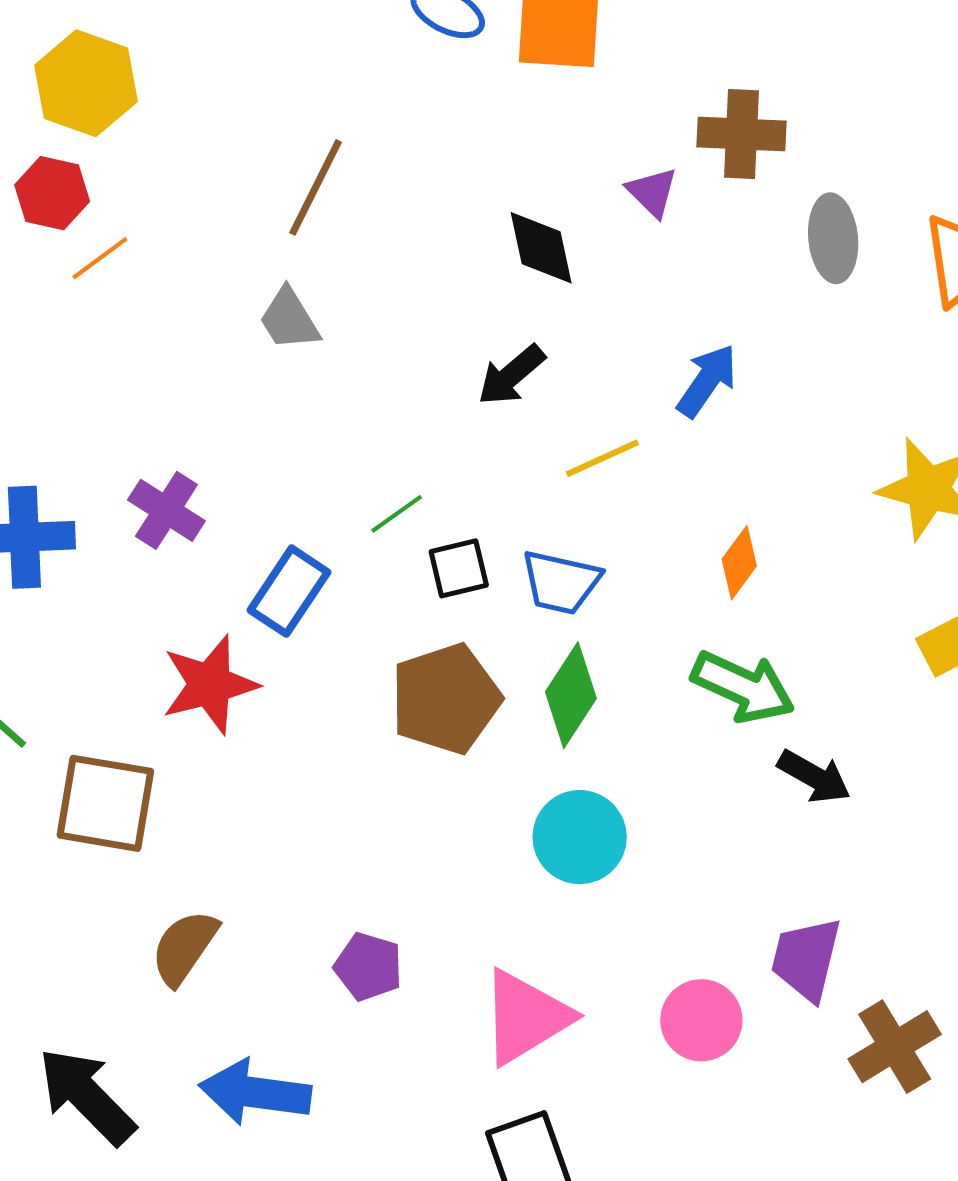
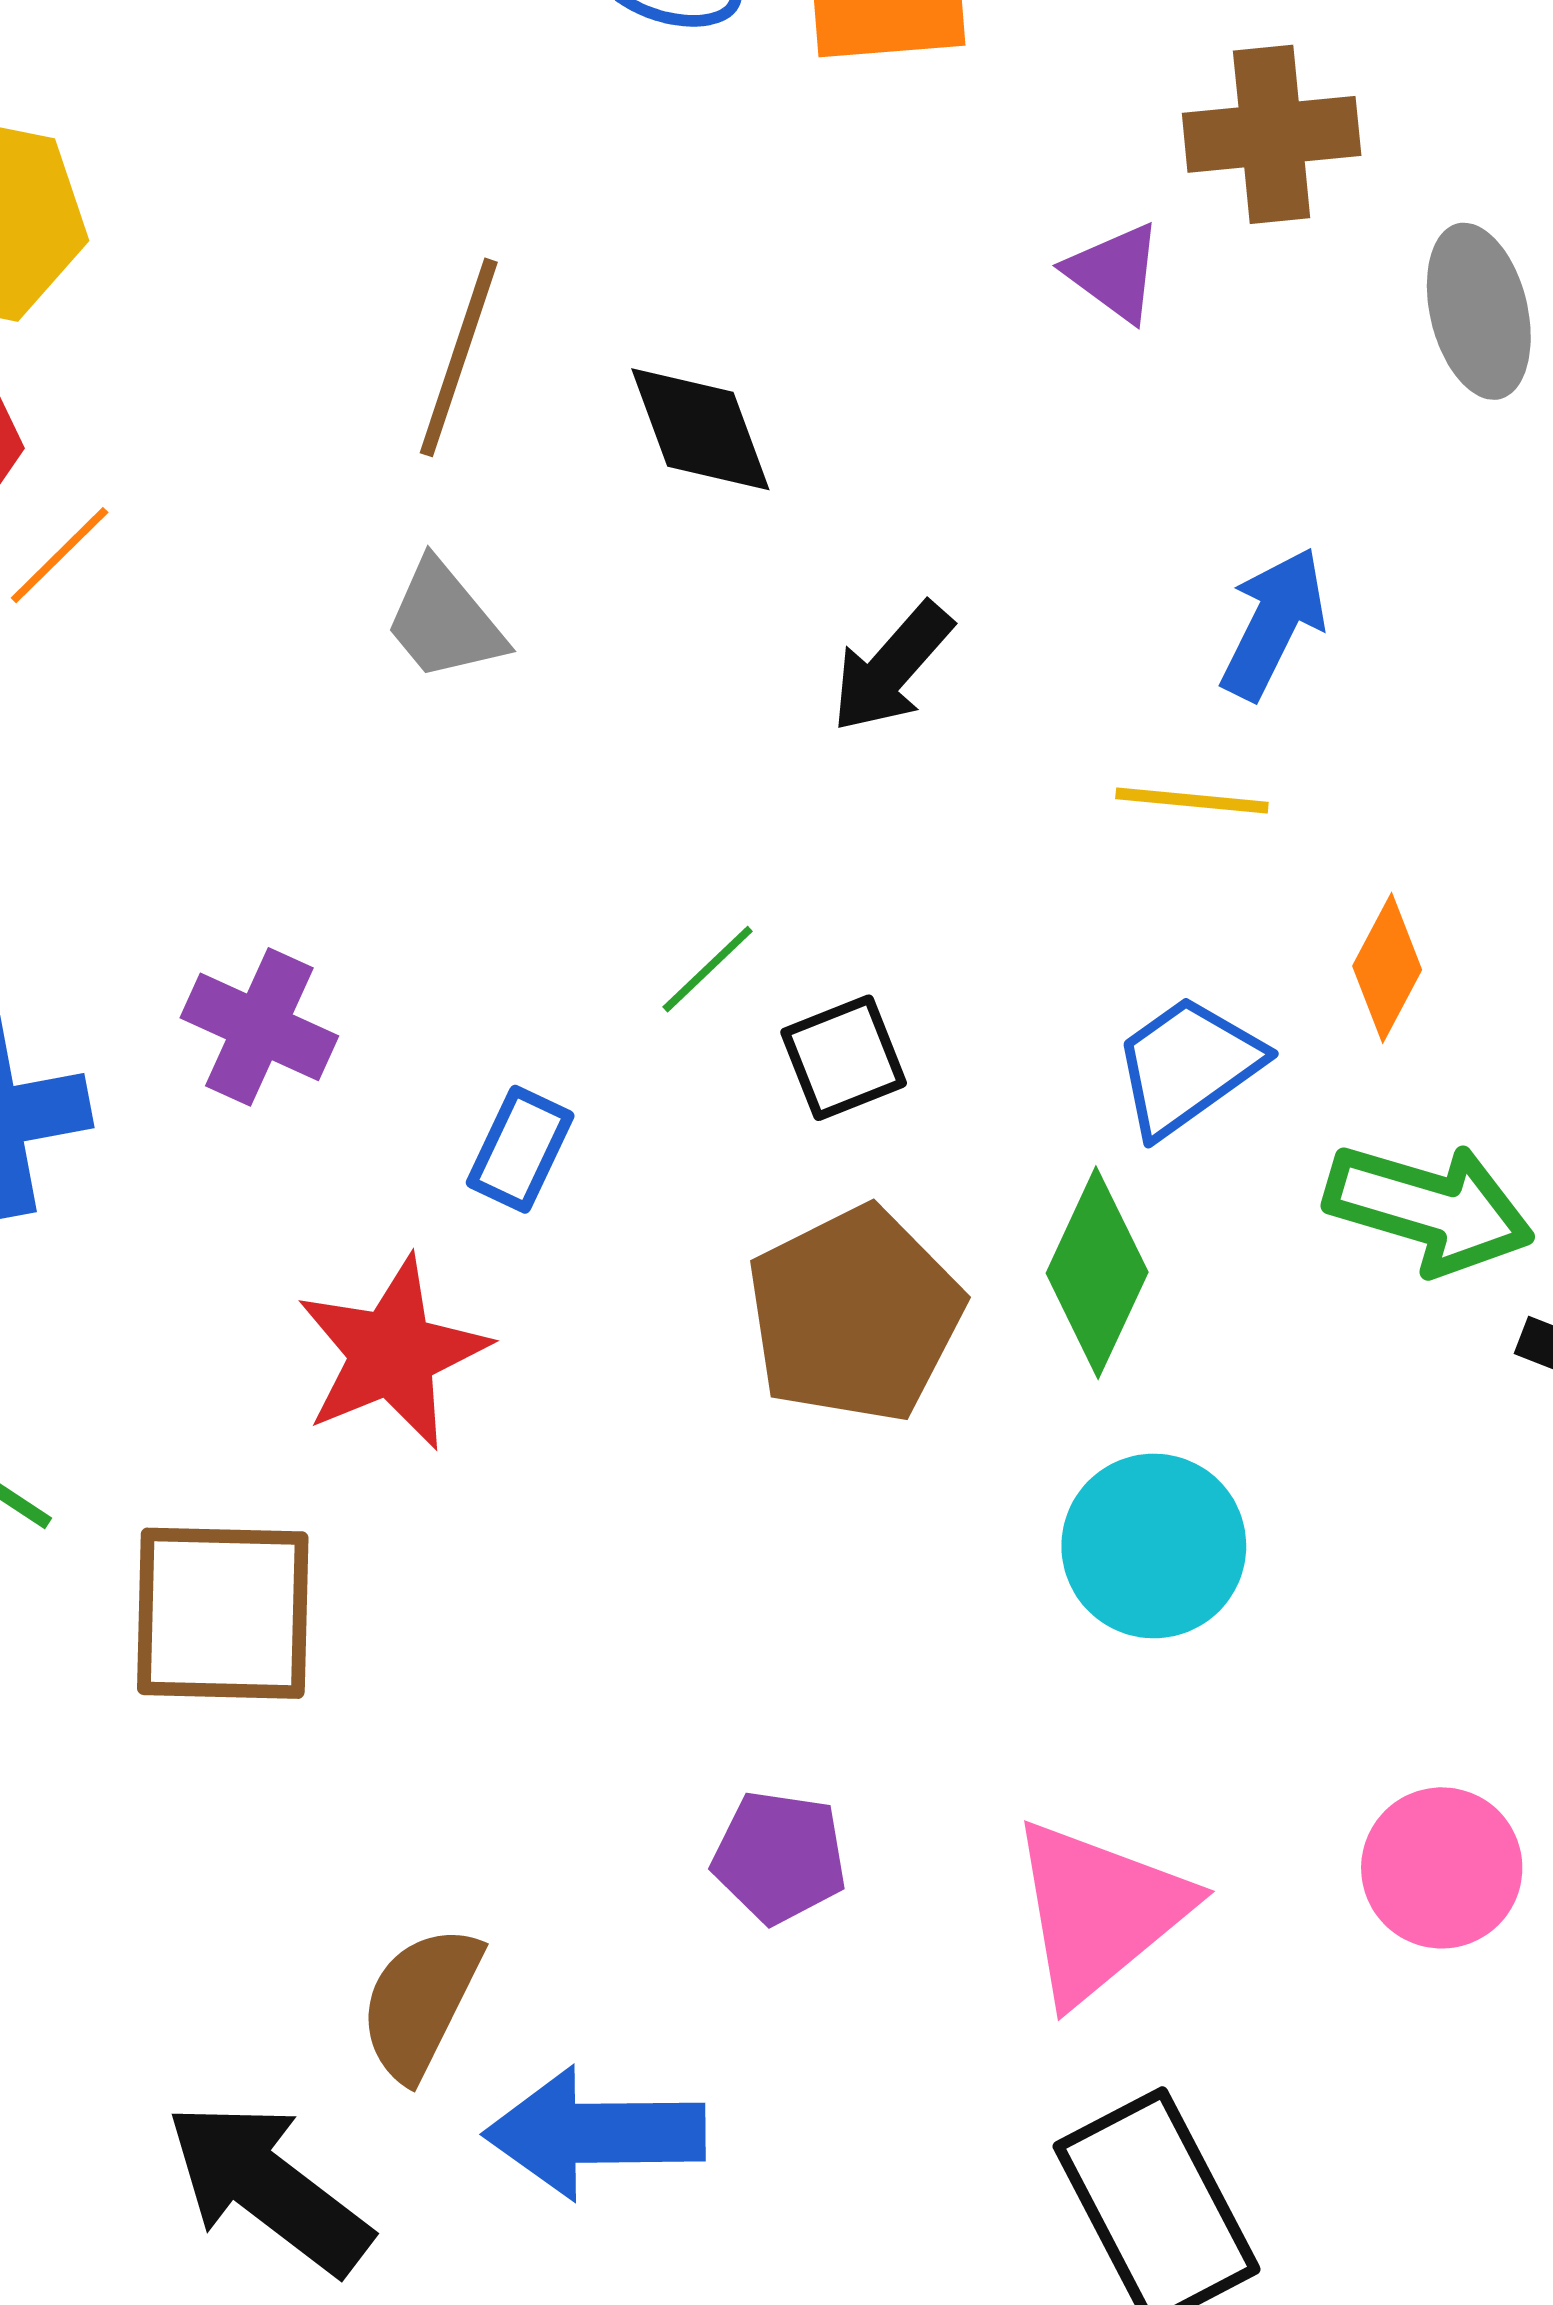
black diamond: (541, 248) -> (700, 429), moved
yellow line: (602, 458) -> (1192, 800), moved, turned 38
blue trapezoid: (561, 582) -> (1188, 1066), moved, turned 140
blue rectangle: (289, 591) -> (520, 1149), size x0.7
brown semicircle: (184, 947) -> (420, 2003), moved

